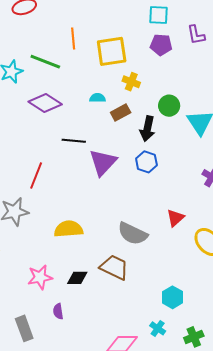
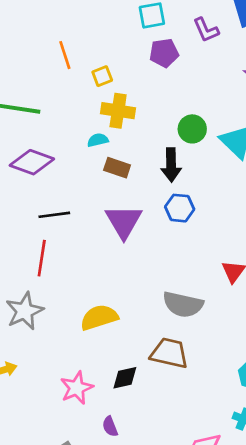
orange line: (73, 39) -> (65, 55), moved
yellow square: (112, 51) -> (102, 76), size x0.5
yellow cross: (131, 82) -> (118, 111), moved, size x1.4
brown rectangle: (121, 112) -> (117, 168), moved, turned 60
black line: (74, 141) -> (54, 215), moved

